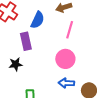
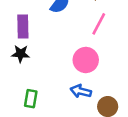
purple rectangle: (26, 41) -> (23, 26), moved

